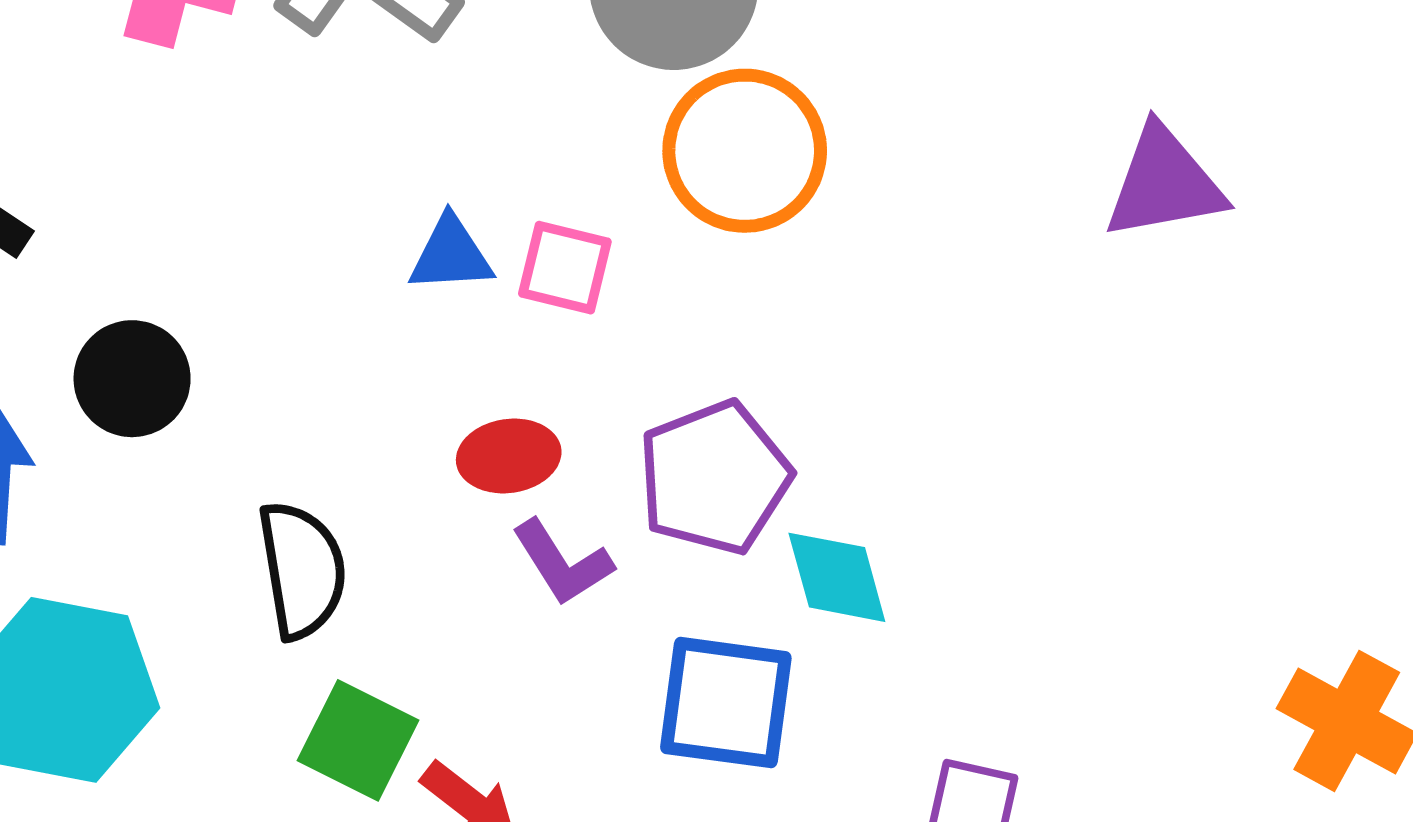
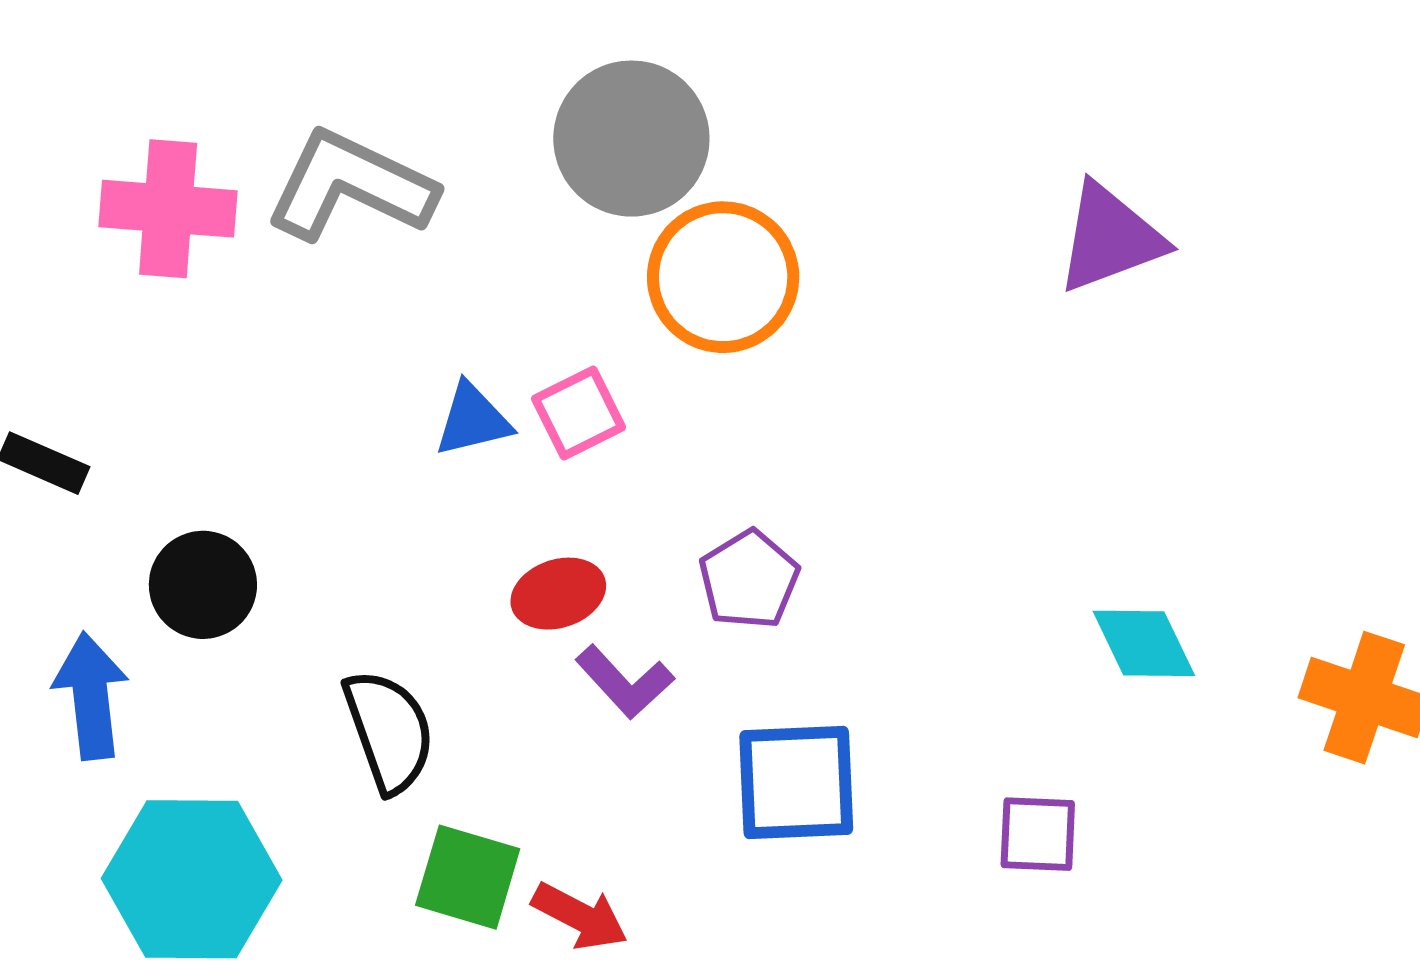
pink square: (565, 268) -> (579, 413), turned -30
purple pentagon: (714, 478) -> (749, 580), size x0.7
cyan diamond: (837, 577) -> (1144, 643), moved

